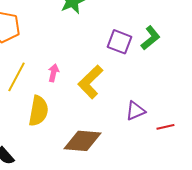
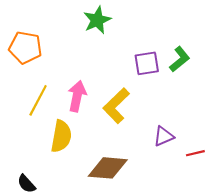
purple square: (119, 42) -> (147, 63), turned -30
pink arrow: (53, 73) -> (77, 96), size x1.6

